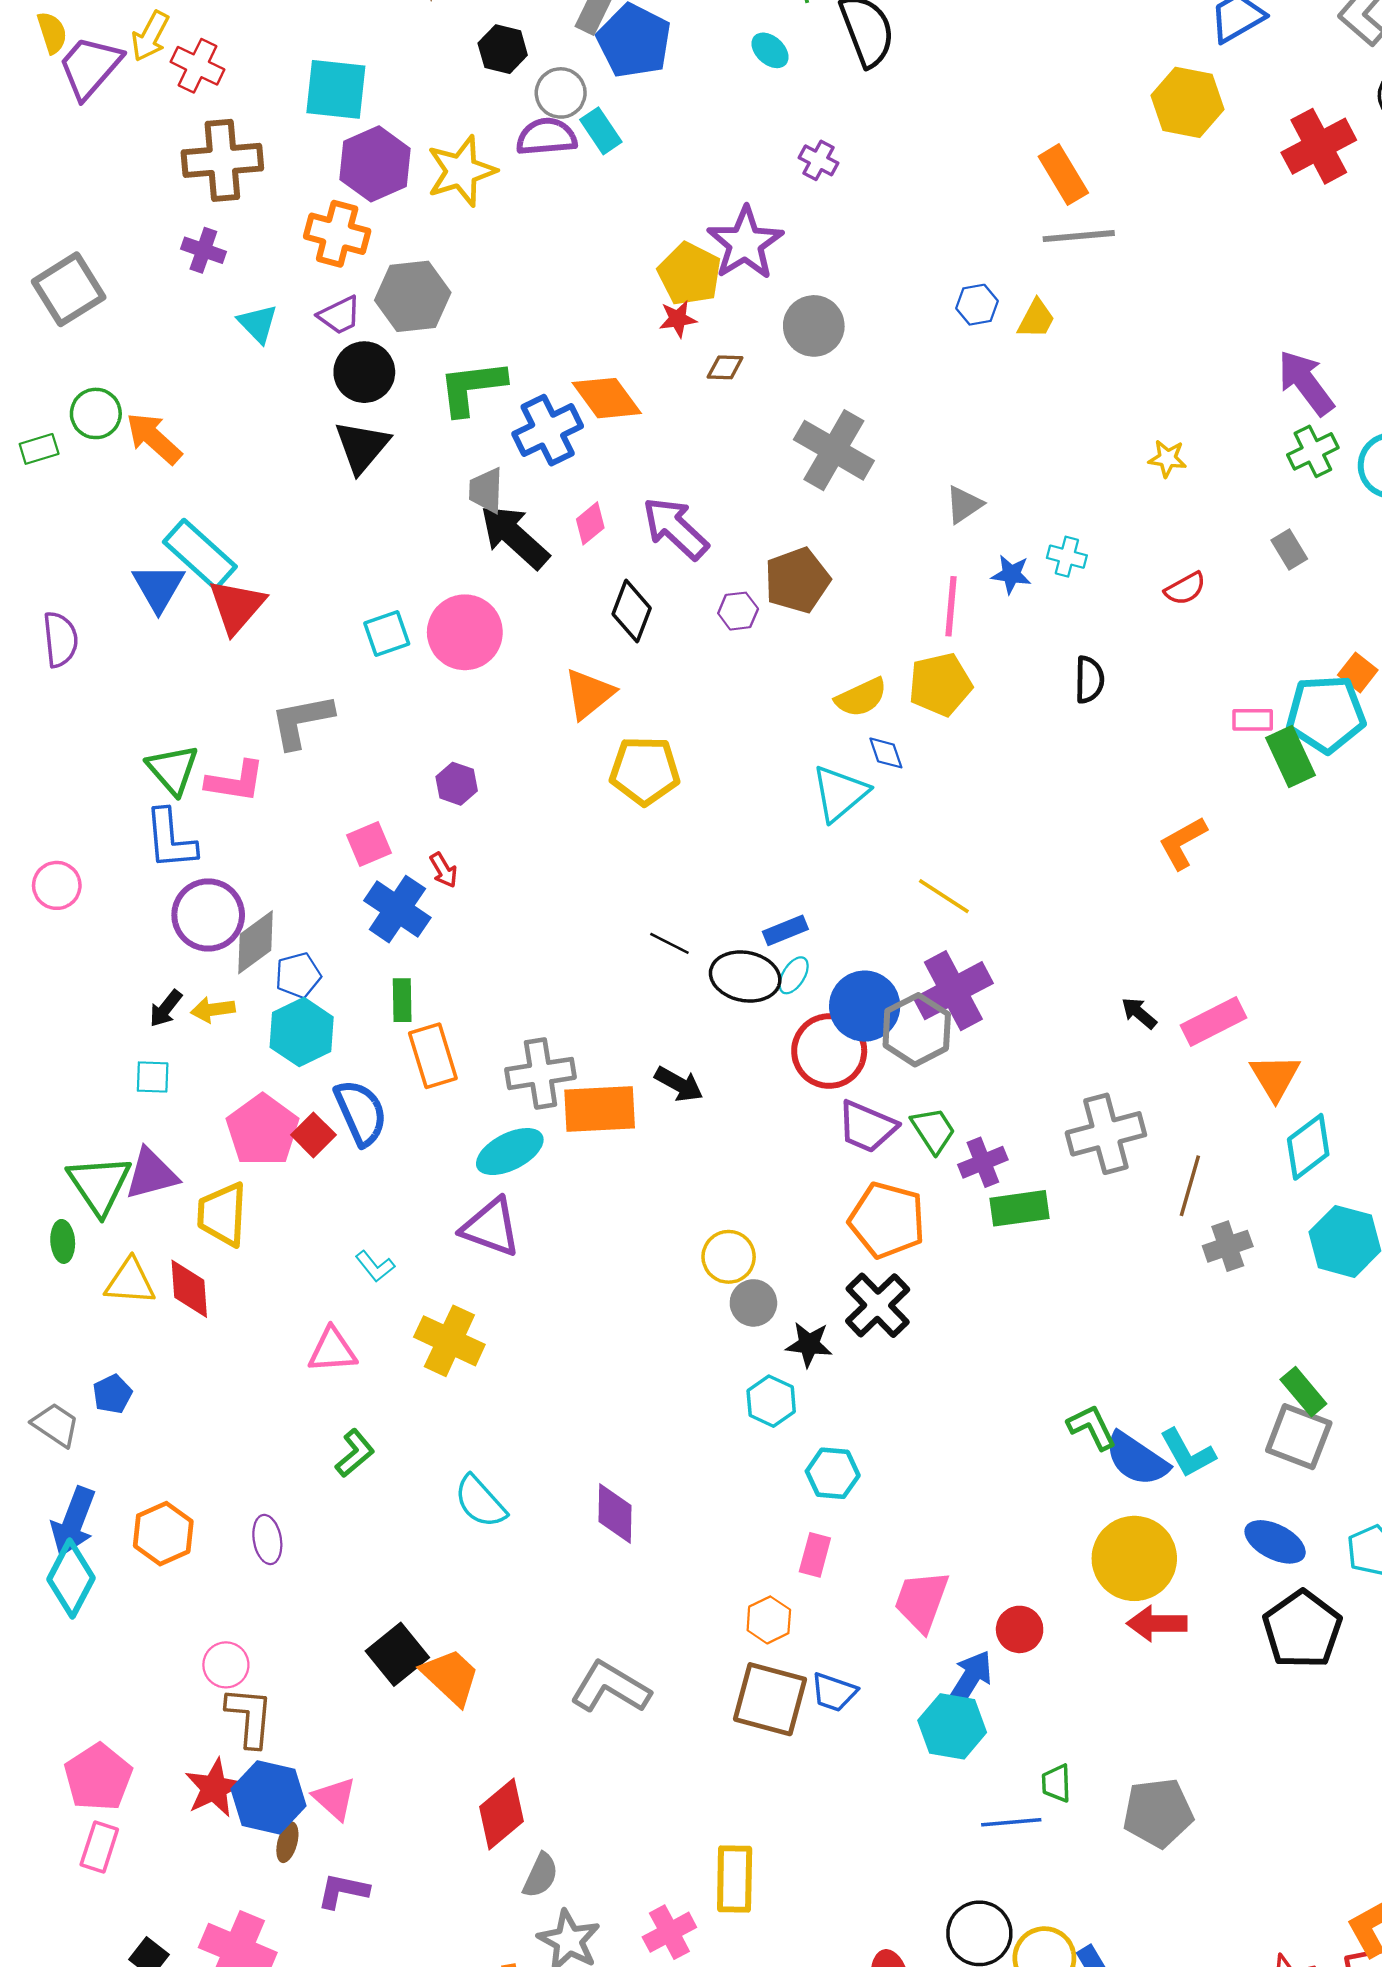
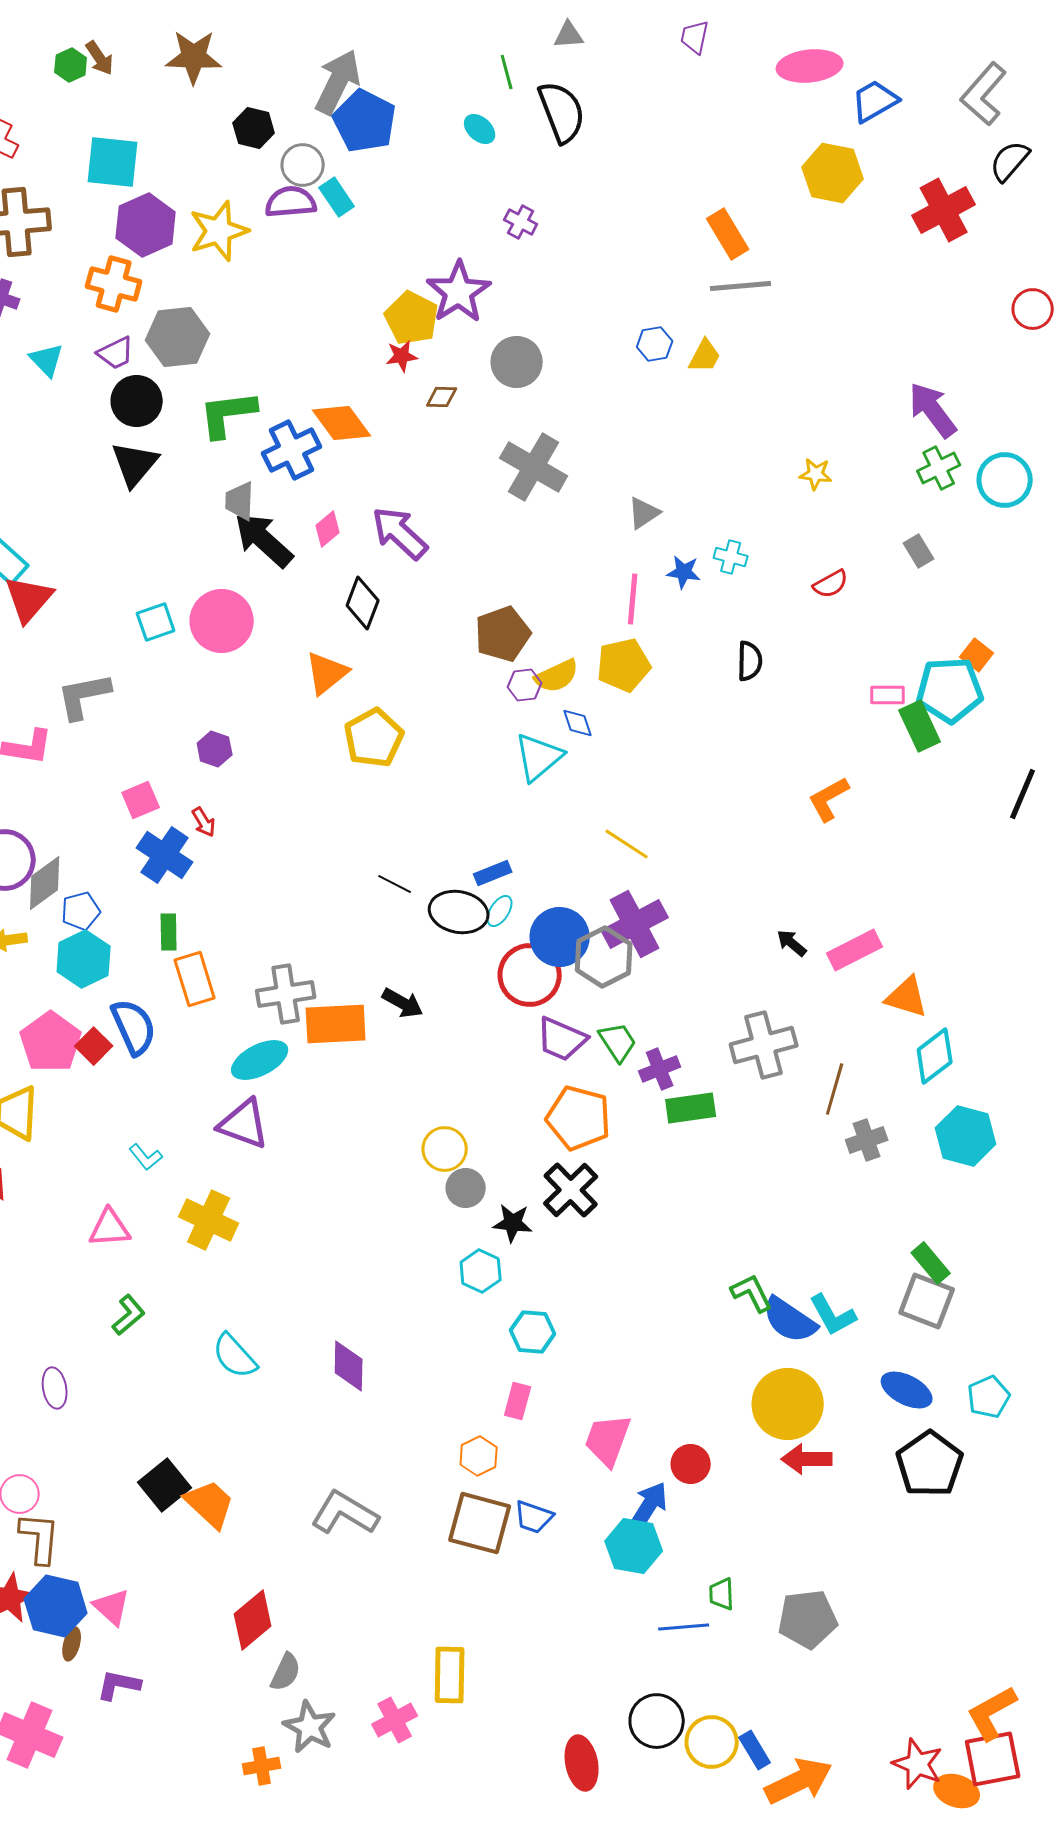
brown pentagon: (797, 580) -> (503, 634), moved
purple hexagon: (738, 611) -> (525, 685), moved
yellow pentagon: (645, 771) -> (374, 738), turned -30
orange triangle: (1275, 1077) -> (907, 997), turned -42

